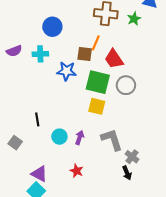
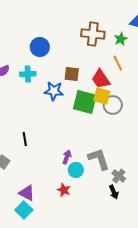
orange line: (96, 43) -> (118, 63), moved, turned -49
yellow square: (97, 106) -> (102, 96), moved
cyan circle: (59, 137) -> (76, 170), moved

